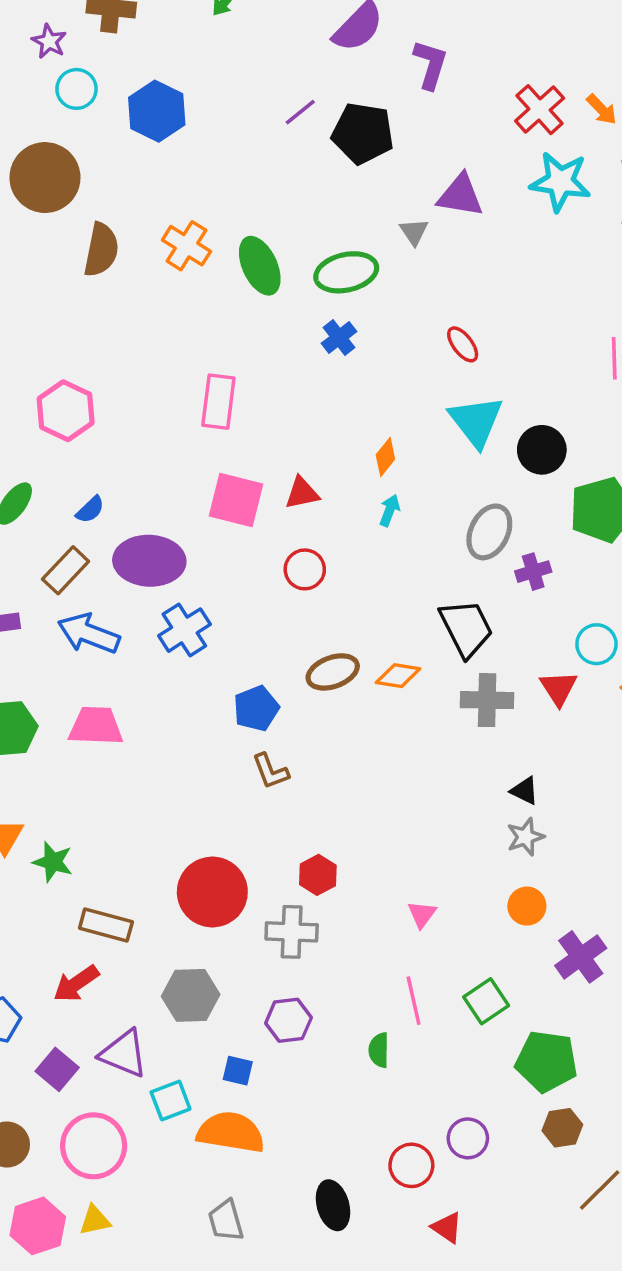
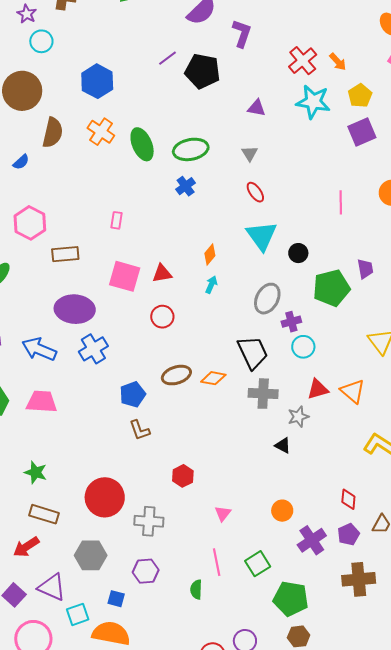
blue hexagon: (157, 111) -> (97, 81), moved
purple triangle: (460, 195) -> (257, 108), size x0.7
gray triangle: (414, 232) -> (250, 153), moved
pink rectangle: (218, 402) -> (116, 220), size x0.6
black circle: (542, 450) -> (298, 253), size x0.7
blue semicircle: (90, 510) -> (21, 162), moved
brown rectangle: (66, 570) -> (65, 254), moved, turned 40
cyan circle: (596, 644) -> (303, 347), moved
red triangle: (559, 688) -> (318, 389), moved, turned 45
gray star: (525, 837) -> (298, 417), moved
green star: (53, 862) -> (36, 472), moved
red hexagon: (318, 875) -> (183, 476), moved

